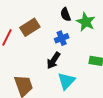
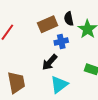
brown rectangle: (30, 27) -> (48, 24), moved

